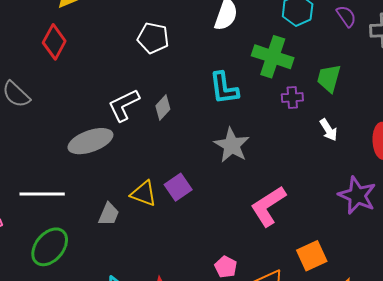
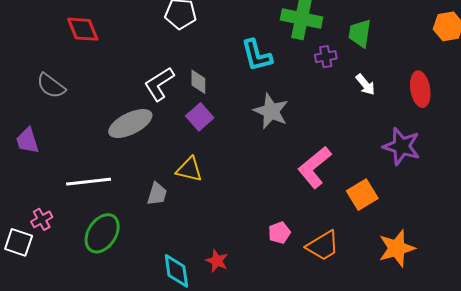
red diamond: (54, 42) -> (83, 29), turned -44
gray diamond: (163, 107) -> (198, 82), turned -35
purple square: (178, 187) -> (200, 117), moved
orange square: (312, 256) -> (362, 195), moved
pink pentagon: (226, 267) -> (279, 233), turned 30

